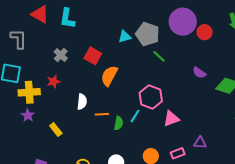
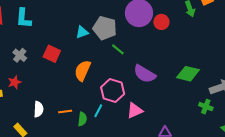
purple semicircle: (199, 73) -> (145, 74), moved, size x1.6
orange semicircle: (109, 76) -> (83, 71), moved
white semicircle: (82, 102) -> (39, 109), moved

